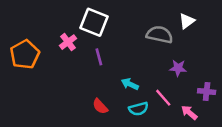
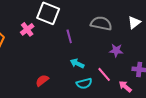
white triangle: (187, 21) -> (134, 22), moved
purple line: (99, 57) -> (69, 36), moved
red semicircle: (100, 106) -> (42, 80), moved, turned 96

